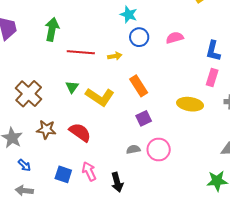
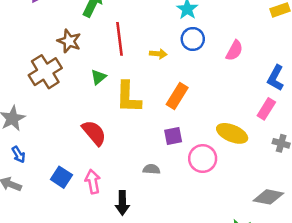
pink semicircle: (175, 38) -> (234, 51), turned 120
red line: (81, 52) -> (119, 39), turned 64
orange rectangle: (139, 86) -> (177, 96), turned 50
yellow L-shape: (100, 97) -> (128, 97), turned 44
brown star: (46, 129) -> (69, 41), moved
pink circle: (159, 150) -> (203, 159), moved

